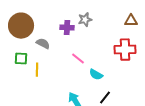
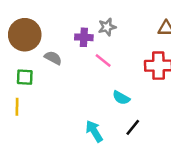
pink line: (78, 59) -> (103, 60), moved
yellow line: (37, 70) -> (17, 107), moved

